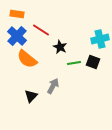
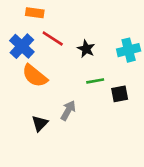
orange rectangle: (17, 14) -> (35, 13), moved
black star: (60, 47) -> (86, 49), moved
black square: (93, 62) -> (120, 94), moved, turned -32

